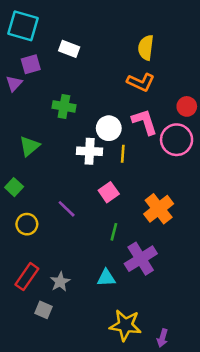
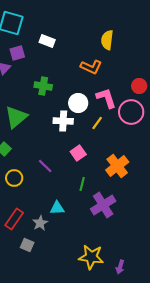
orange L-shape: (141, 82) -> (91, 67), moved
green triangle: (29, 146) -> (16, 117), size x1.4
yellow line: (123, 154) -> (97, 123), moved, turned 32
cyan triangle: (106, 278) -> (57, 208), moved

